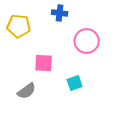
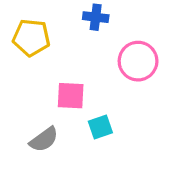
cyan square: (75, 83) -> (100, 127), moved

